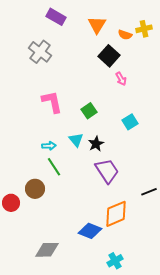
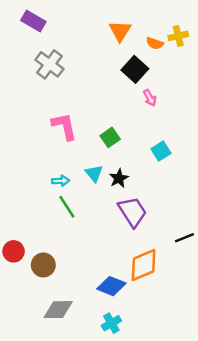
purple rectangle: (56, 17) -> (33, 21), moved
brown circle: (35, 189) -> (43, 265), moved
cyan cross: (115, 261) -> (111, 323), moved

